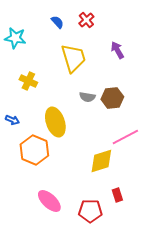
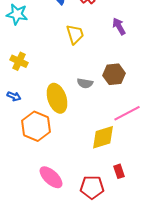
yellow trapezoid: (73, 58) -> (75, 34), size x0.7
yellow cross: (28, 81) -> (19, 61), moved
gray semicircle: (87, 97) -> (85, 83), moved

